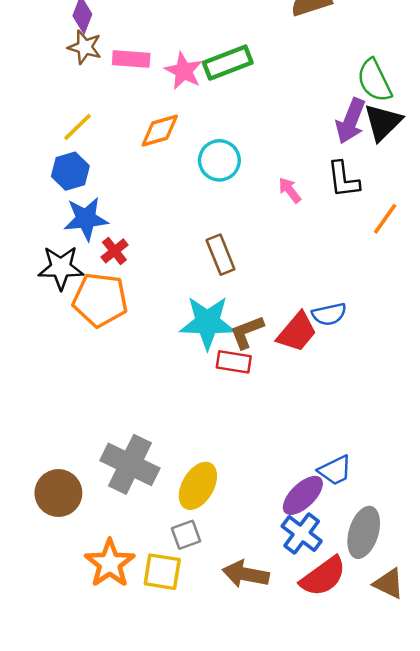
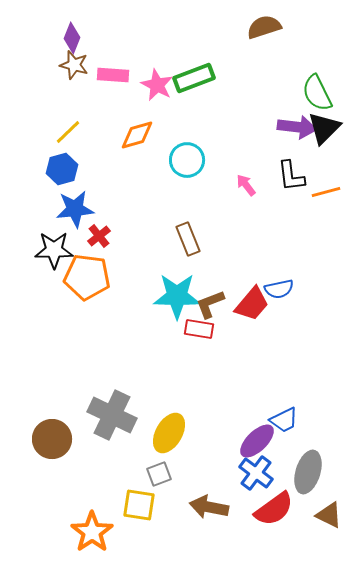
purple arrow: (351, 121) -> (297, 127), turned -105
orange line: (385, 219) -> (326, 192), moved, turned 40
orange star: (110, 563) -> (92, 532), moved

